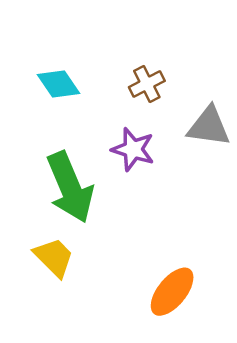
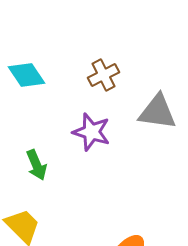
green arrow: (70, 187) -> (36, 165), size x0.5

